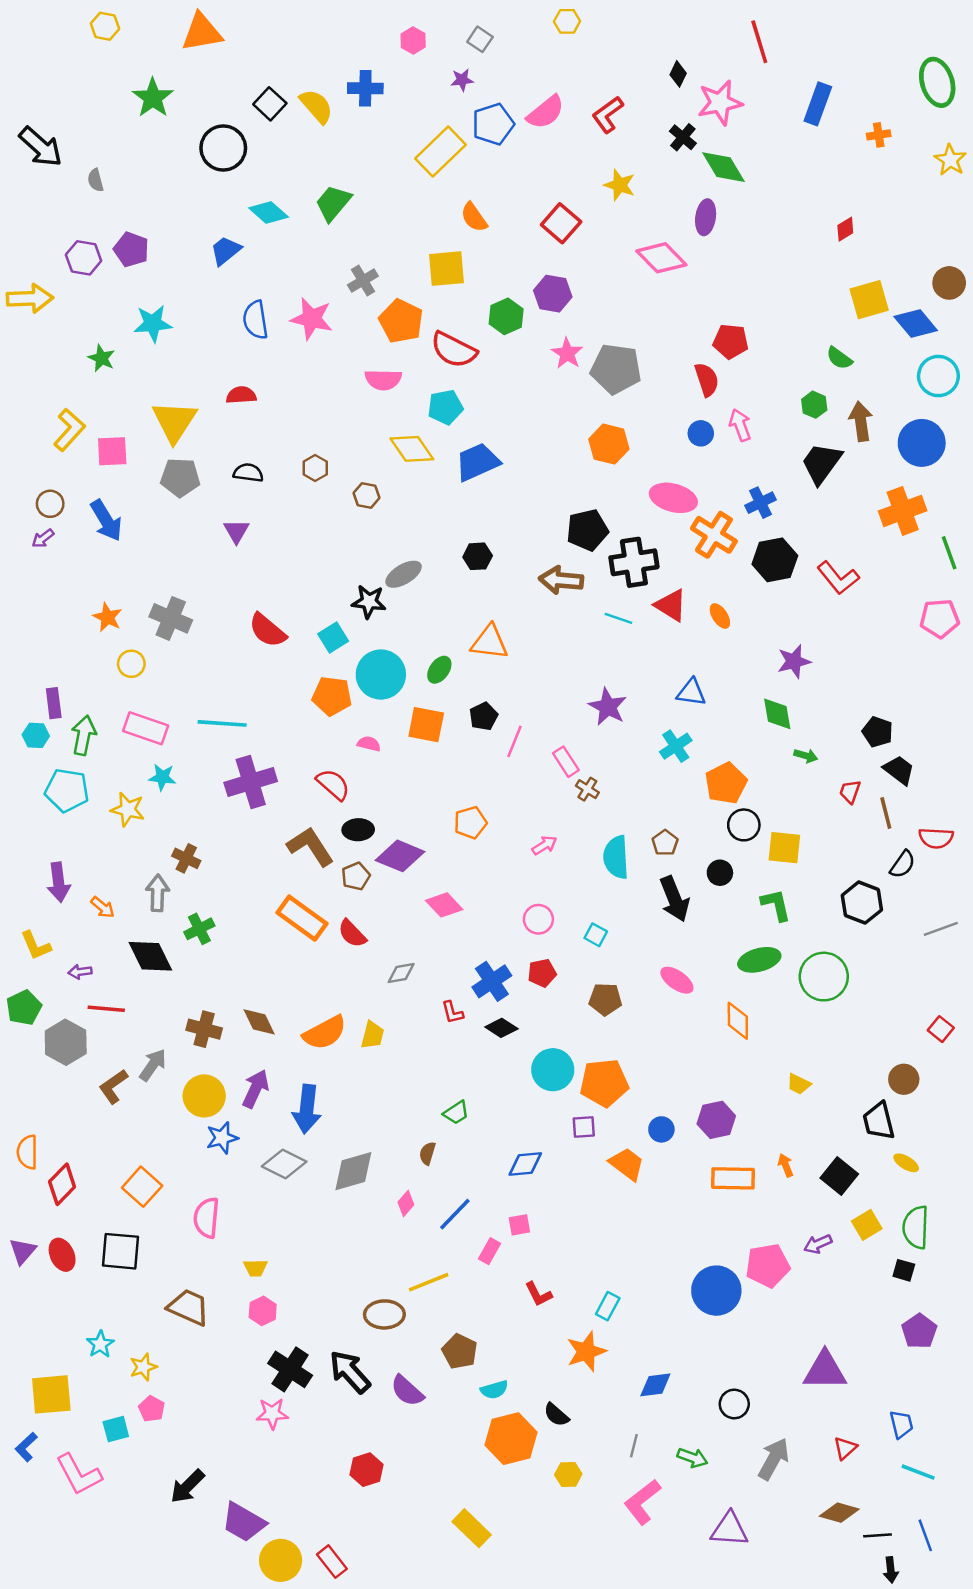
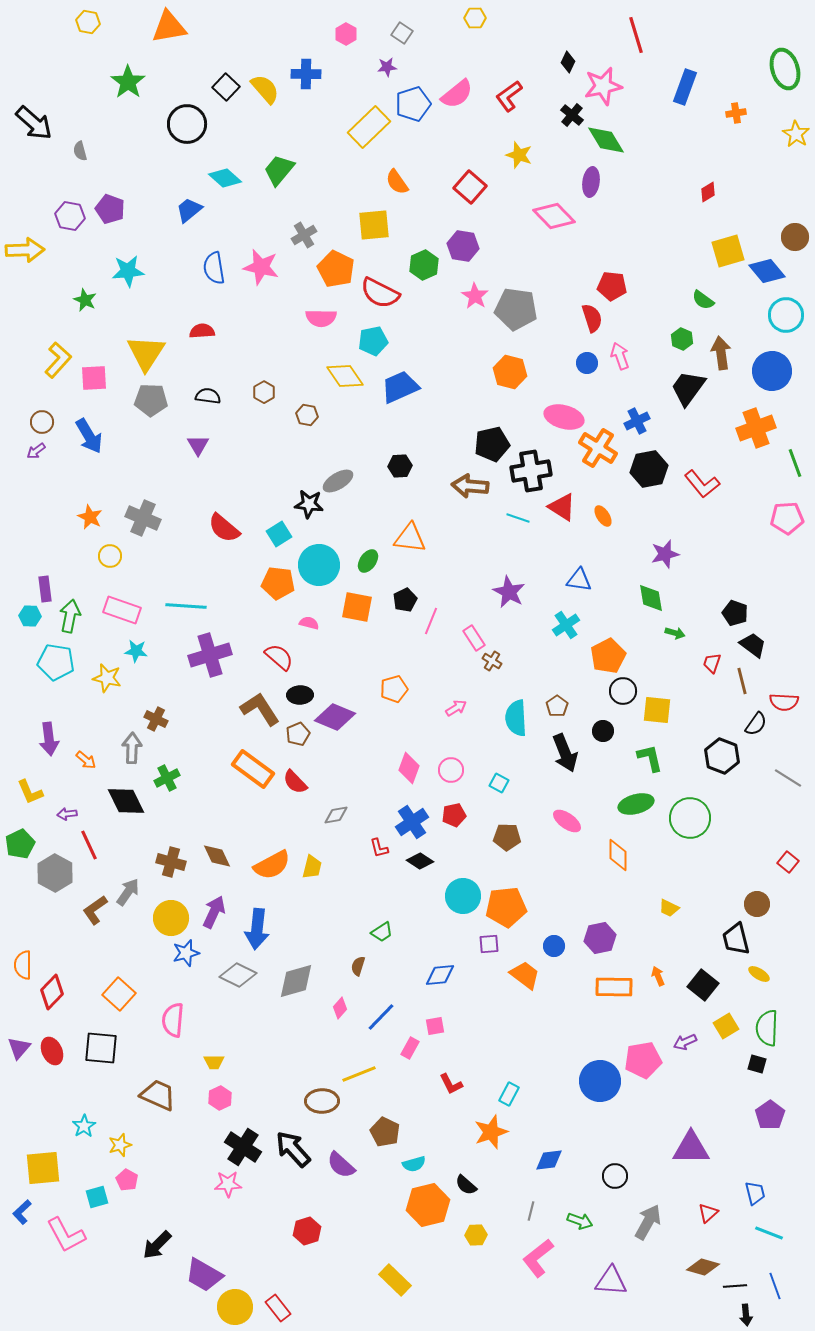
pink diamond: (444, 905) -> (409, 768), moved, turned 64
gray line: (941, 929) -> (788, 778), turned 52
red line: (106, 1009) -> (89, 845), turned 60

